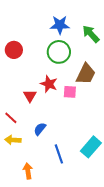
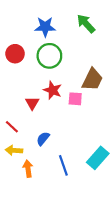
blue star: (60, 25) -> (45, 27), moved
green arrow: (91, 34) -> (86, 24), moved
green circle: (59, 52) -> (49, 56), moved
orange arrow: (28, 171) -> (28, 169), moved

